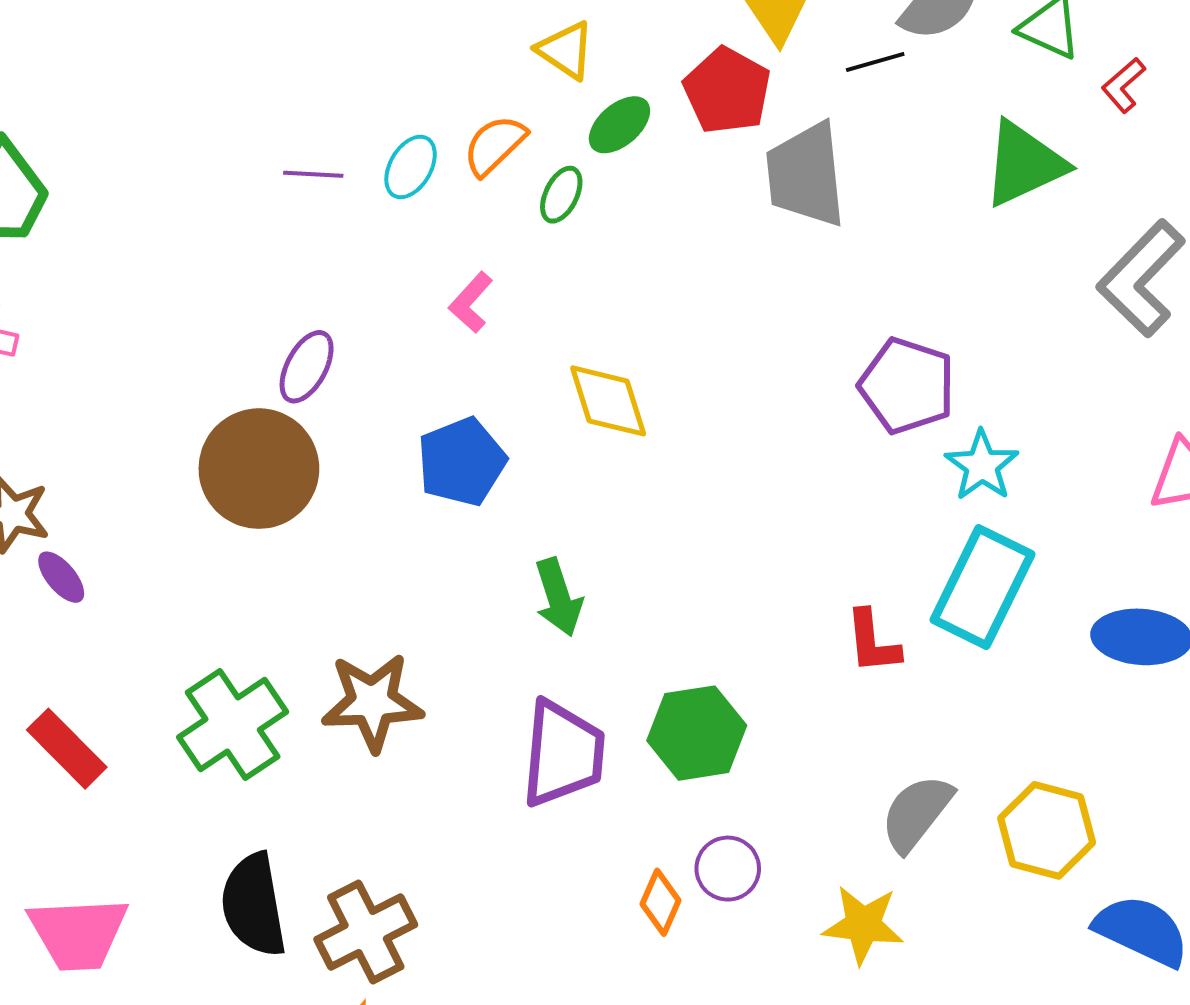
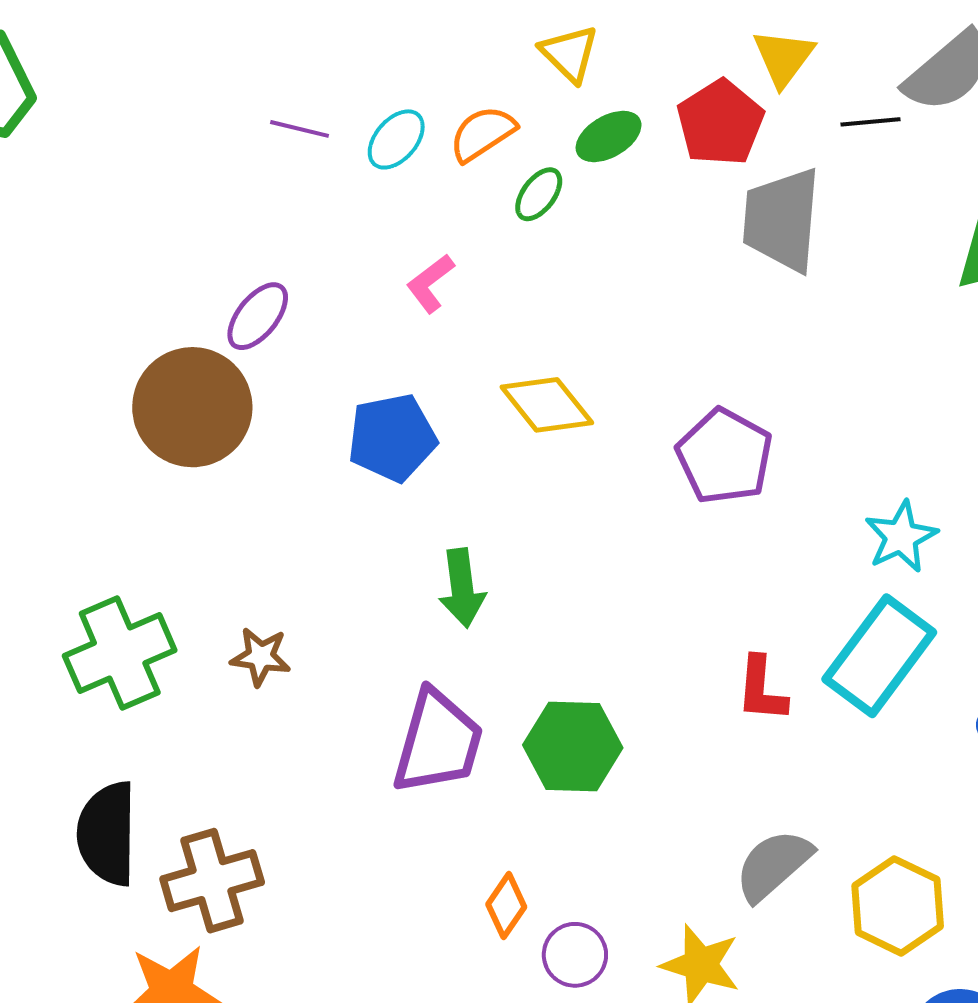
purple pentagon: (907, 386) -> (725, 456), moved
yellow diamond: (608, 401) -> (547, 405), turned -32
brown star: (372, 702) -> (261, 657), size x0.6
purple circle: (728, 869) -> (575, 955), moved

